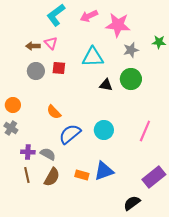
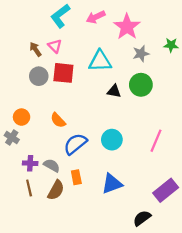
pink star: (118, 25) -> (127, 27), turned 30
brown arrow: (33, 46) -> (35, 49), turned 56
red square: (59, 68) -> (63, 73), size x1.5
orange circle: (13, 105) -> (22, 117), moved
orange rectangle: (82, 175) -> (76, 177), moved, turned 64

